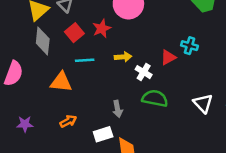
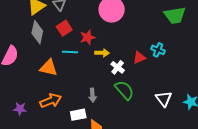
red star: (102, 28) -> (88, 37), moved
green semicircle: (155, 98) -> (124, 90), turned 30
orange arrow: (68, 121) -> (51, 101), size x1.5
purple star: (25, 124) -> (20, 109), moved

